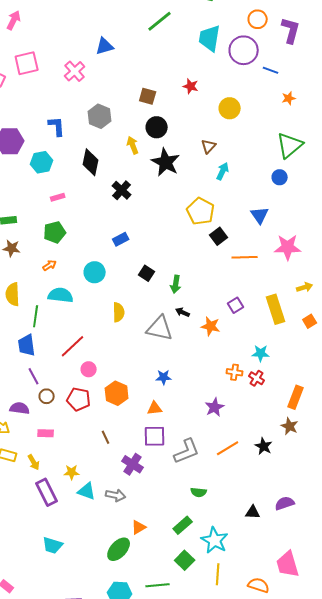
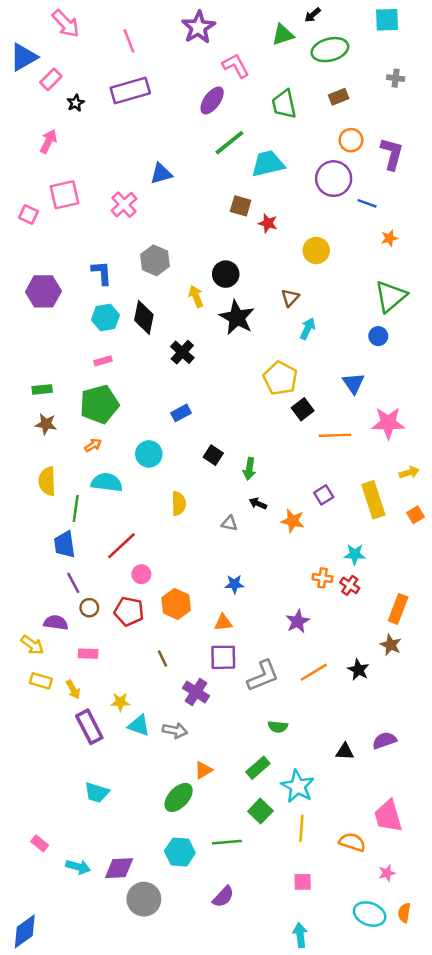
cyan trapezoid: (210, 38) -> (268, 164), moved, turned 68
brown square: (148, 96) -> (241, 206), moved
cyan hexagon: (42, 162) -> (105, 317), moved
green pentagon: (55, 232) -> (99, 404), size x1.4
gray triangle: (160, 328) -> (229, 523), size x0.5

